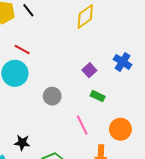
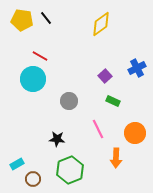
blue cross: (123, 62) -> (137, 68), turned 30
black star: (22, 143) -> (57, 139), moved

